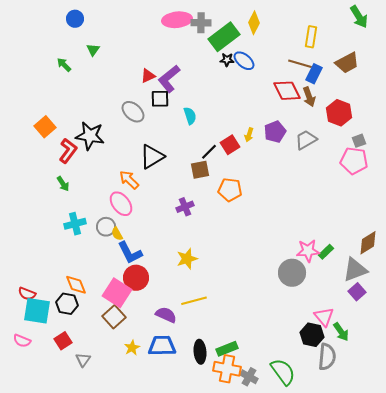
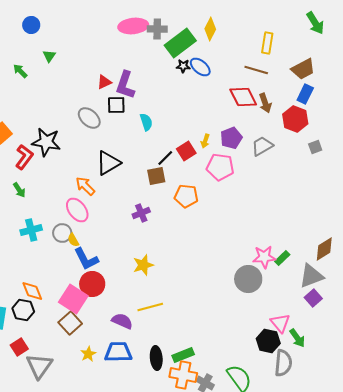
blue rectangle: (314, 74) -> (305, 94), moved
purple L-shape: (169, 79) -> (125, 85), turned -32
pink pentagon: (354, 161) -> (220, 167), moved
gray triangle: (83, 360) -> (39, 366), size x1.8

